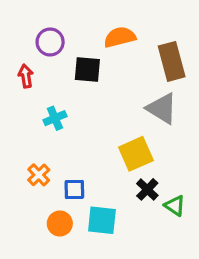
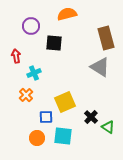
orange semicircle: (120, 37) -> (67, 14), moved
red arrow: (26, 76) -> (16, 56), moved
yellow square: (136, 154) -> (65, 102), moved
orange cross: (39, 175) -> (26, 95), moved

